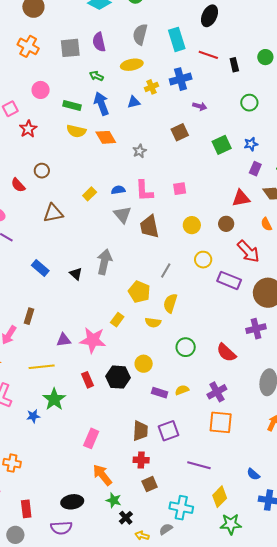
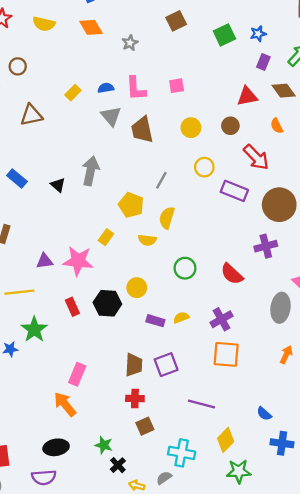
yellow semicircle: (76, 131) -> (44, 24), moved
orange arrow: (102, 475) -> (65, 404), moved

